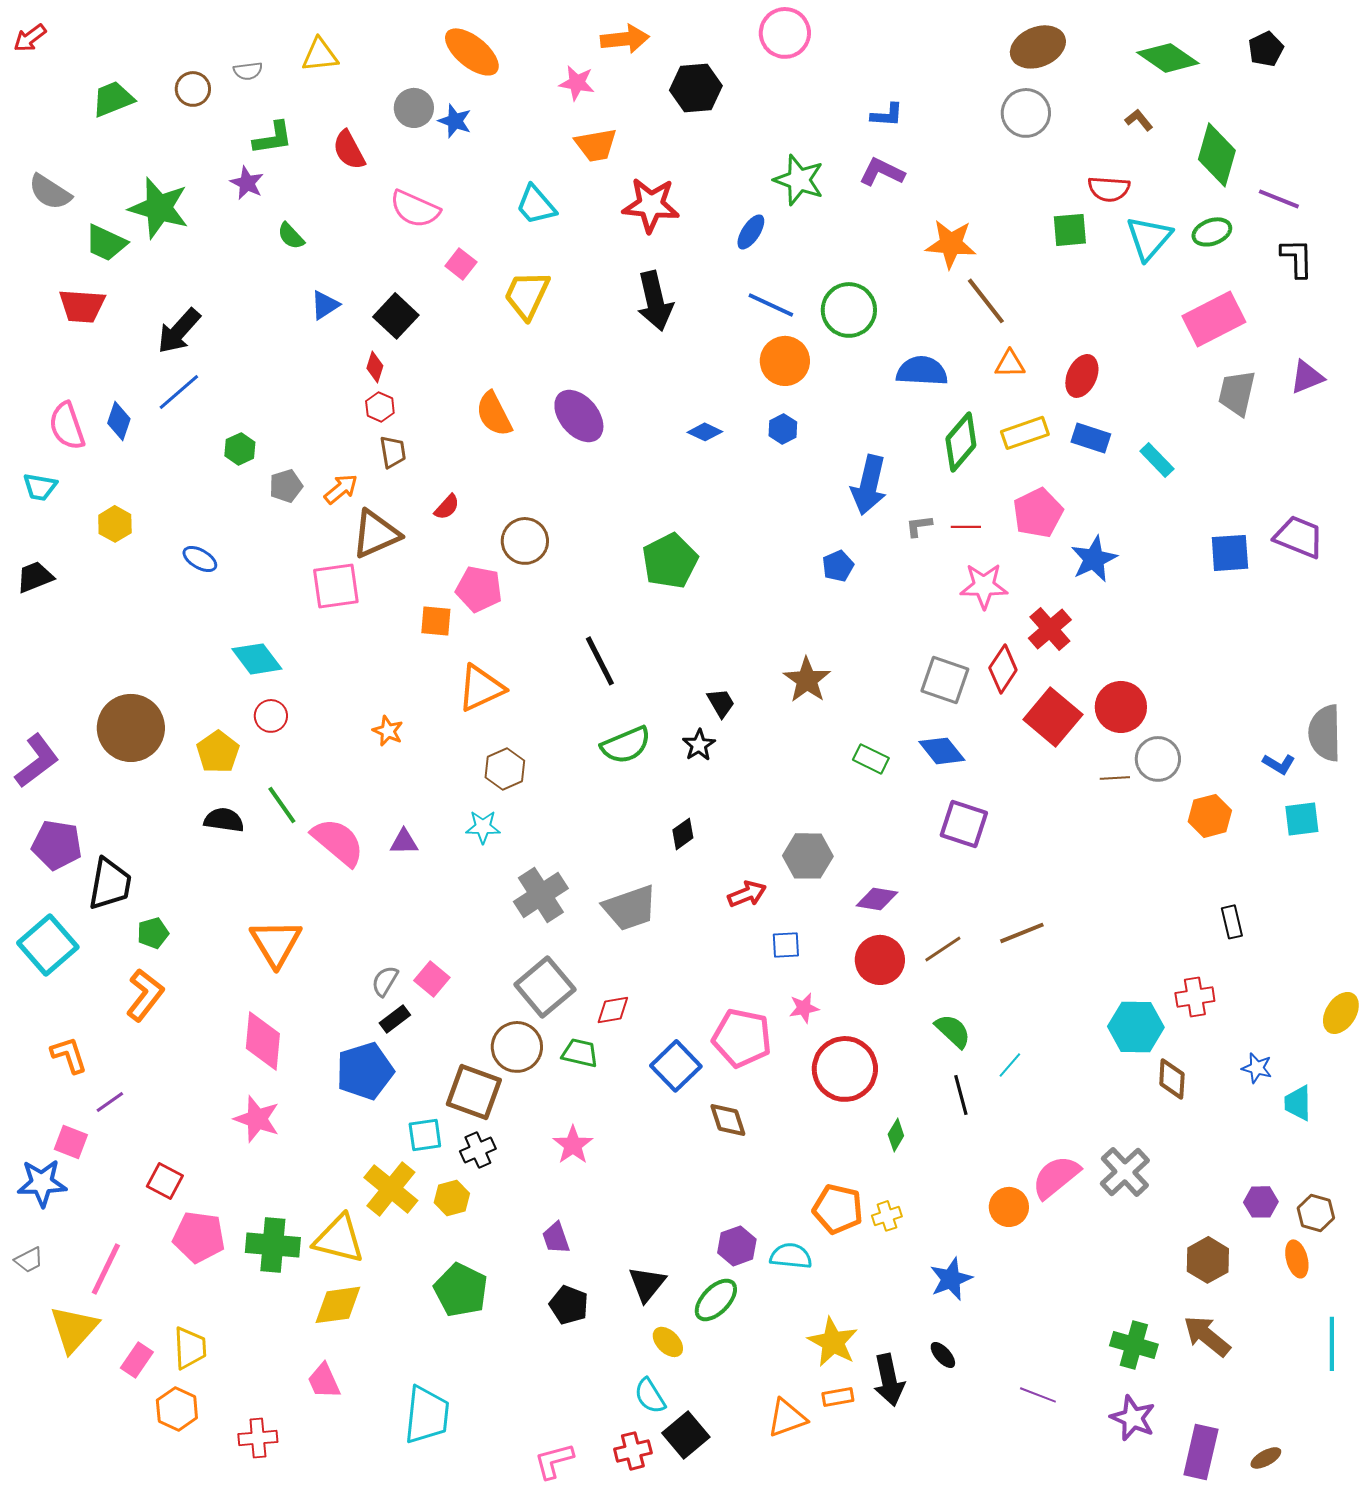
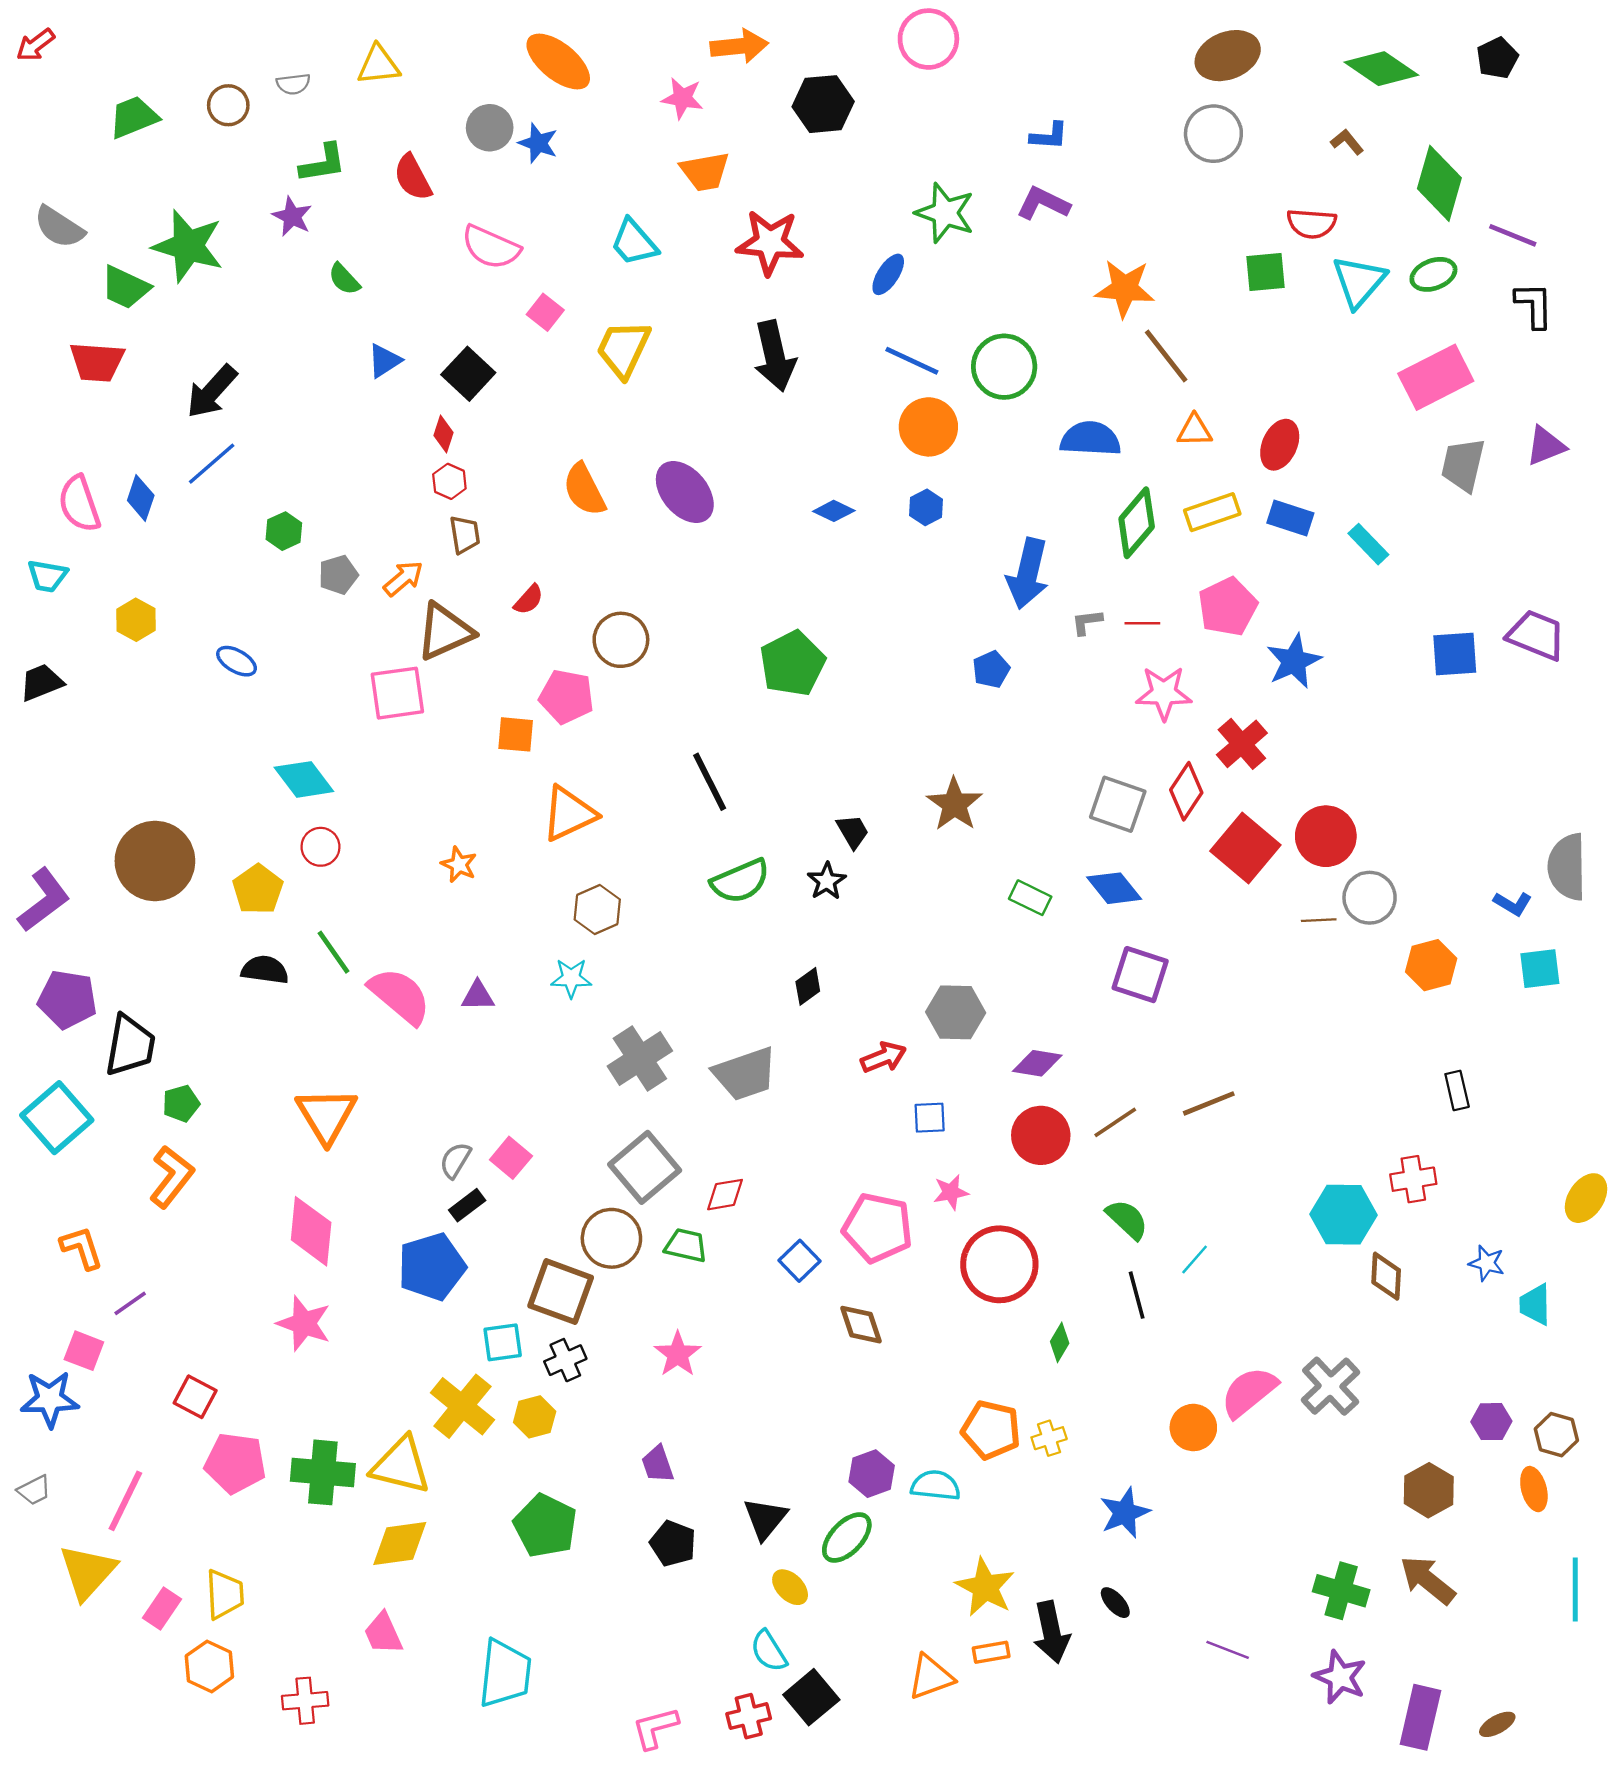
blue square: (676, 1066) -> (799, 1261), size x0.7

